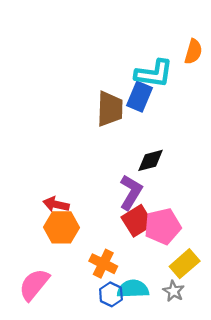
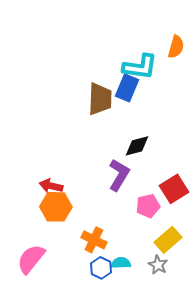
red square: (137, 221) -> (174, 189), moved
pink pentagon: (163, 226) -> (148, 206), size x0.7
cyan semicircle: (133, 289) -> (121, 263), size x0.7

